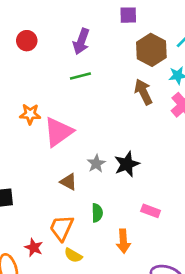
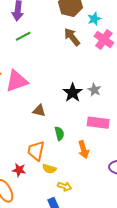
pink triangle: (58, 132) -> (17, 81), turned 30
gray star: (96, 164) -> (94, 90), moved
brown triangle: (68, 182) -> (39, 111), moved
pink rectangle: (151, 211) -> (98, 123), size x1.5

